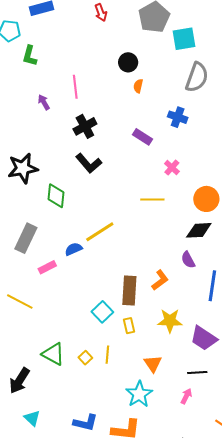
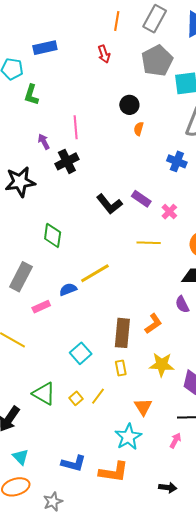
black cross: (85, 126) -> (67, 161), moved
purple rectangle: (142, 137) -> (141, 199), moved
black L-shape: (89, 163) -> (109, 204), moved
black star: (23, 168) -> (20, 182), moved
cyan square: (102, 312) -> (81, 353), moved
yellow line: (107, 355) -> (98, 396), turned 30

